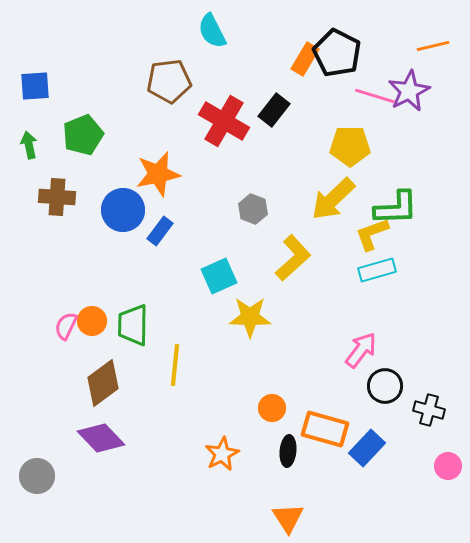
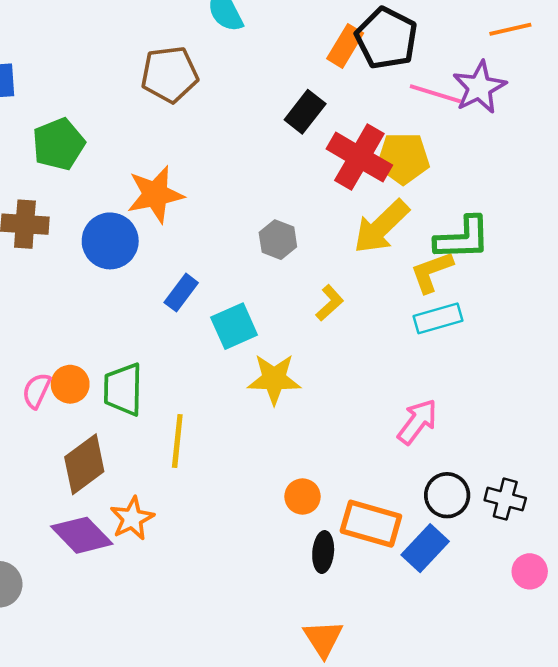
red cross: (224, 121) -> (359, 157), moved
blue rectangle: (160, 231) -> (181, 293), moved
yellow L-shape: (293, 258) -> (330, 303), size x0.6
black circle: (385, 386) -> (447, 495), moved
orange star: (222, 454) -> (132, 518), moved

